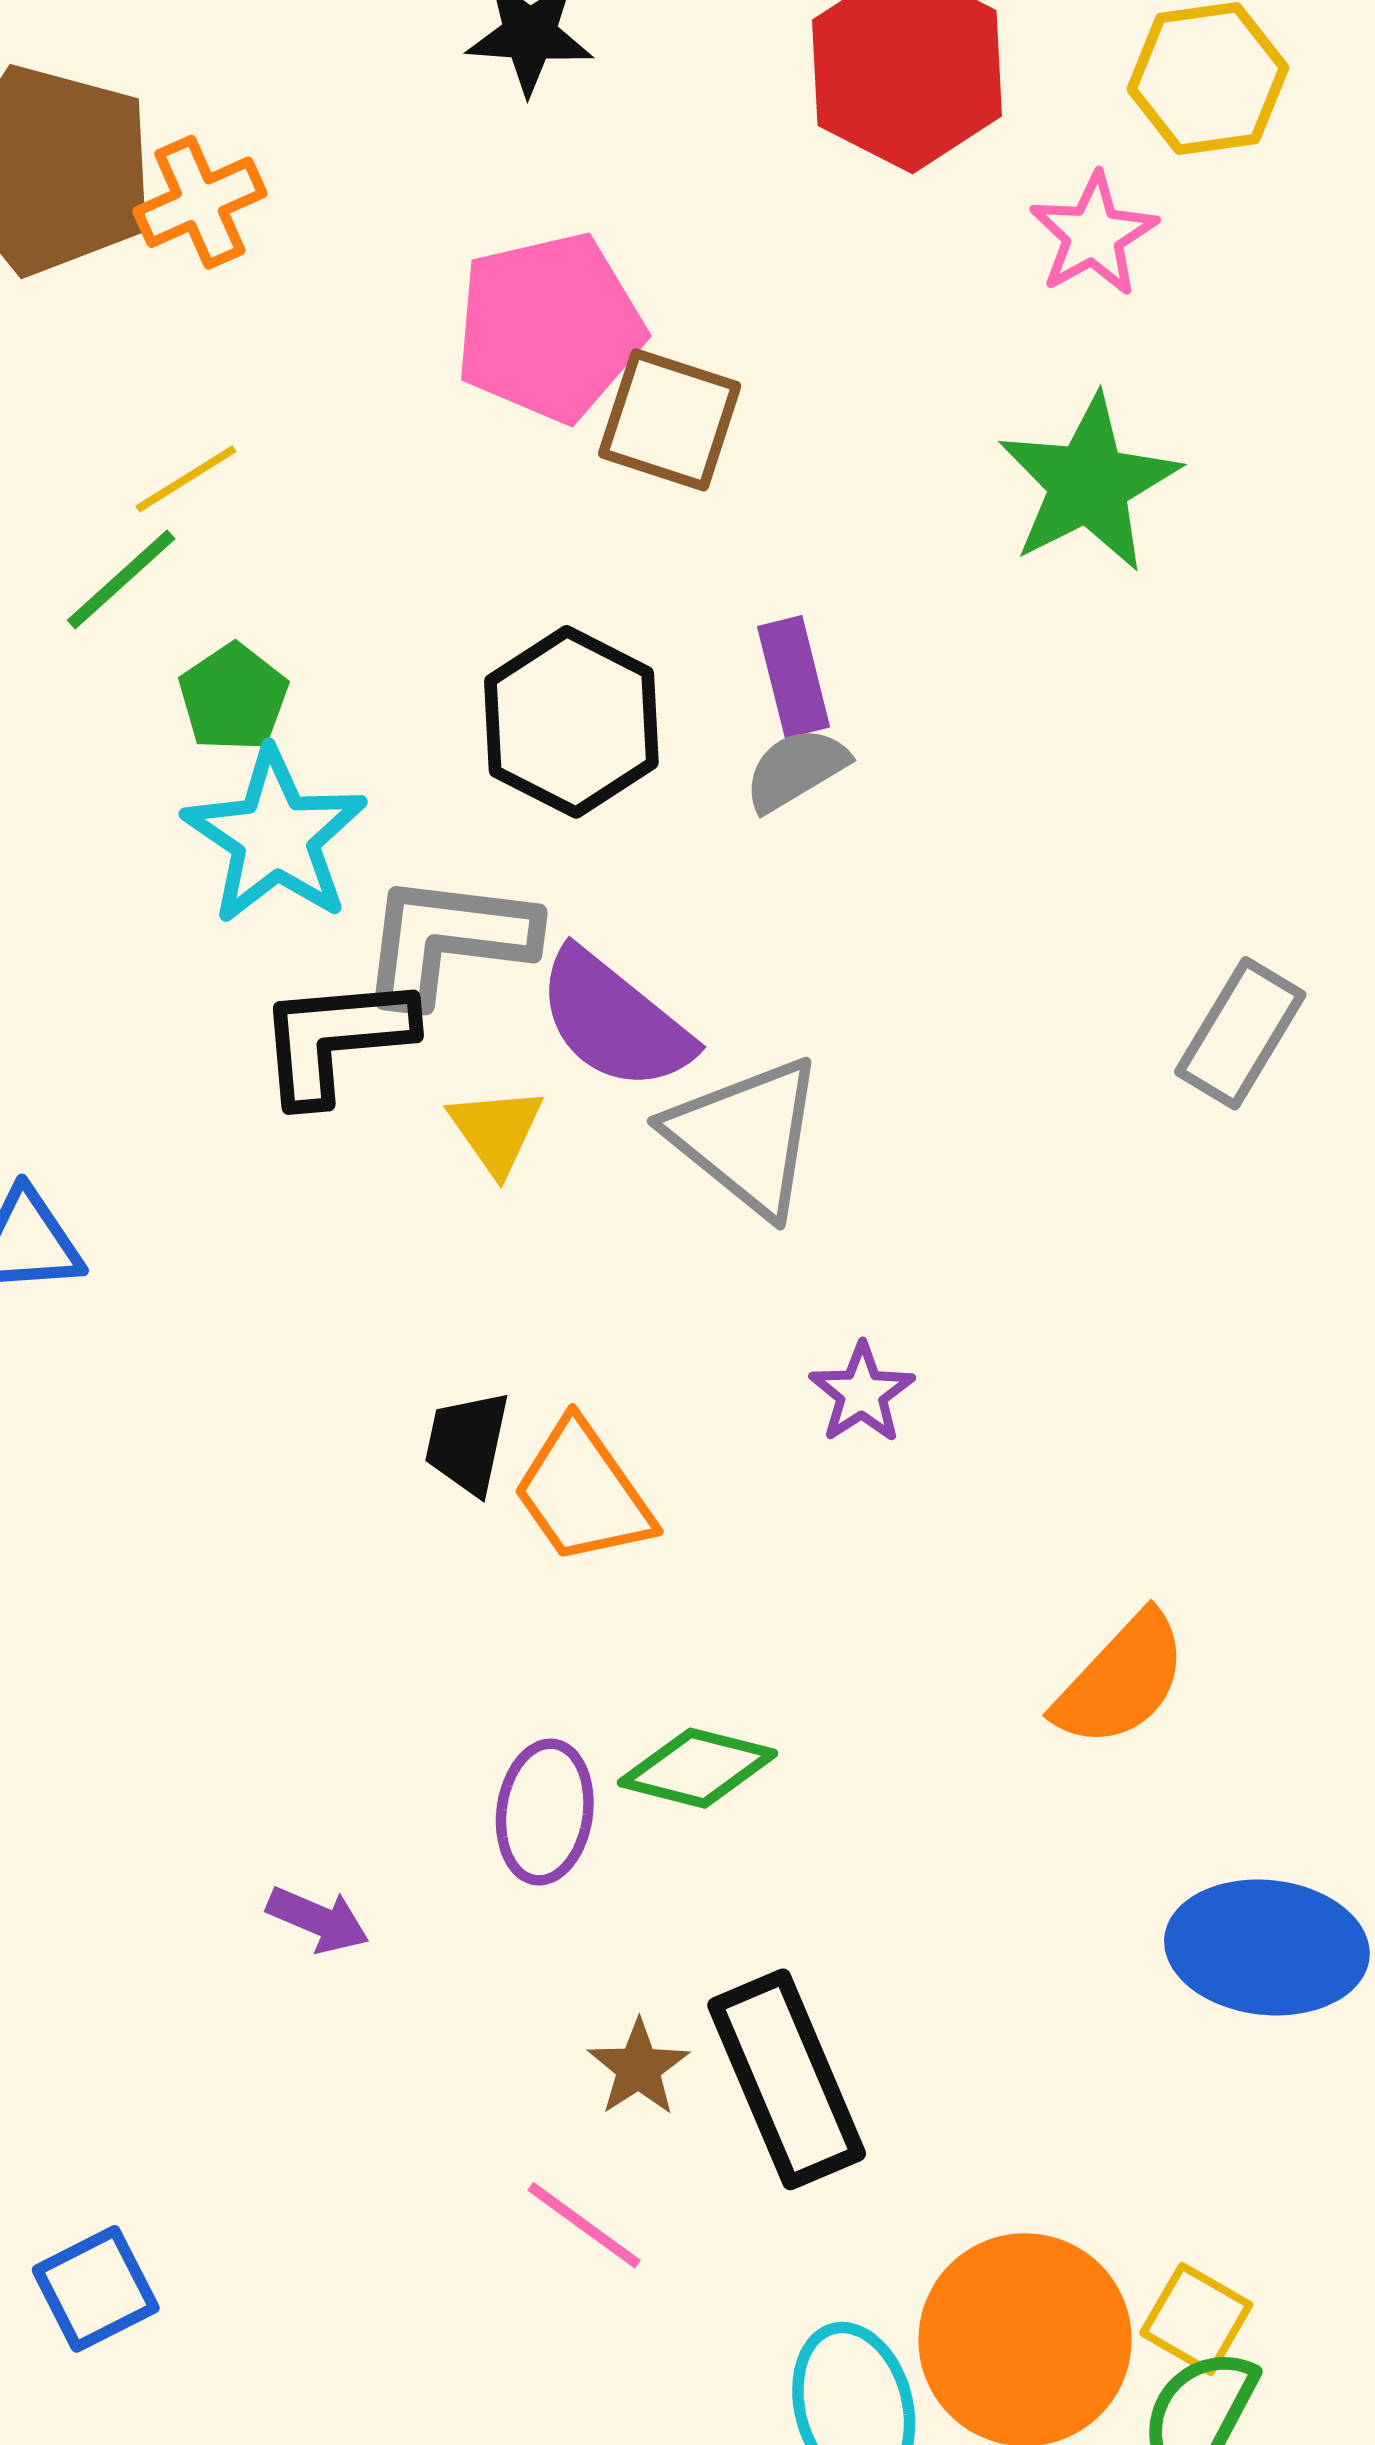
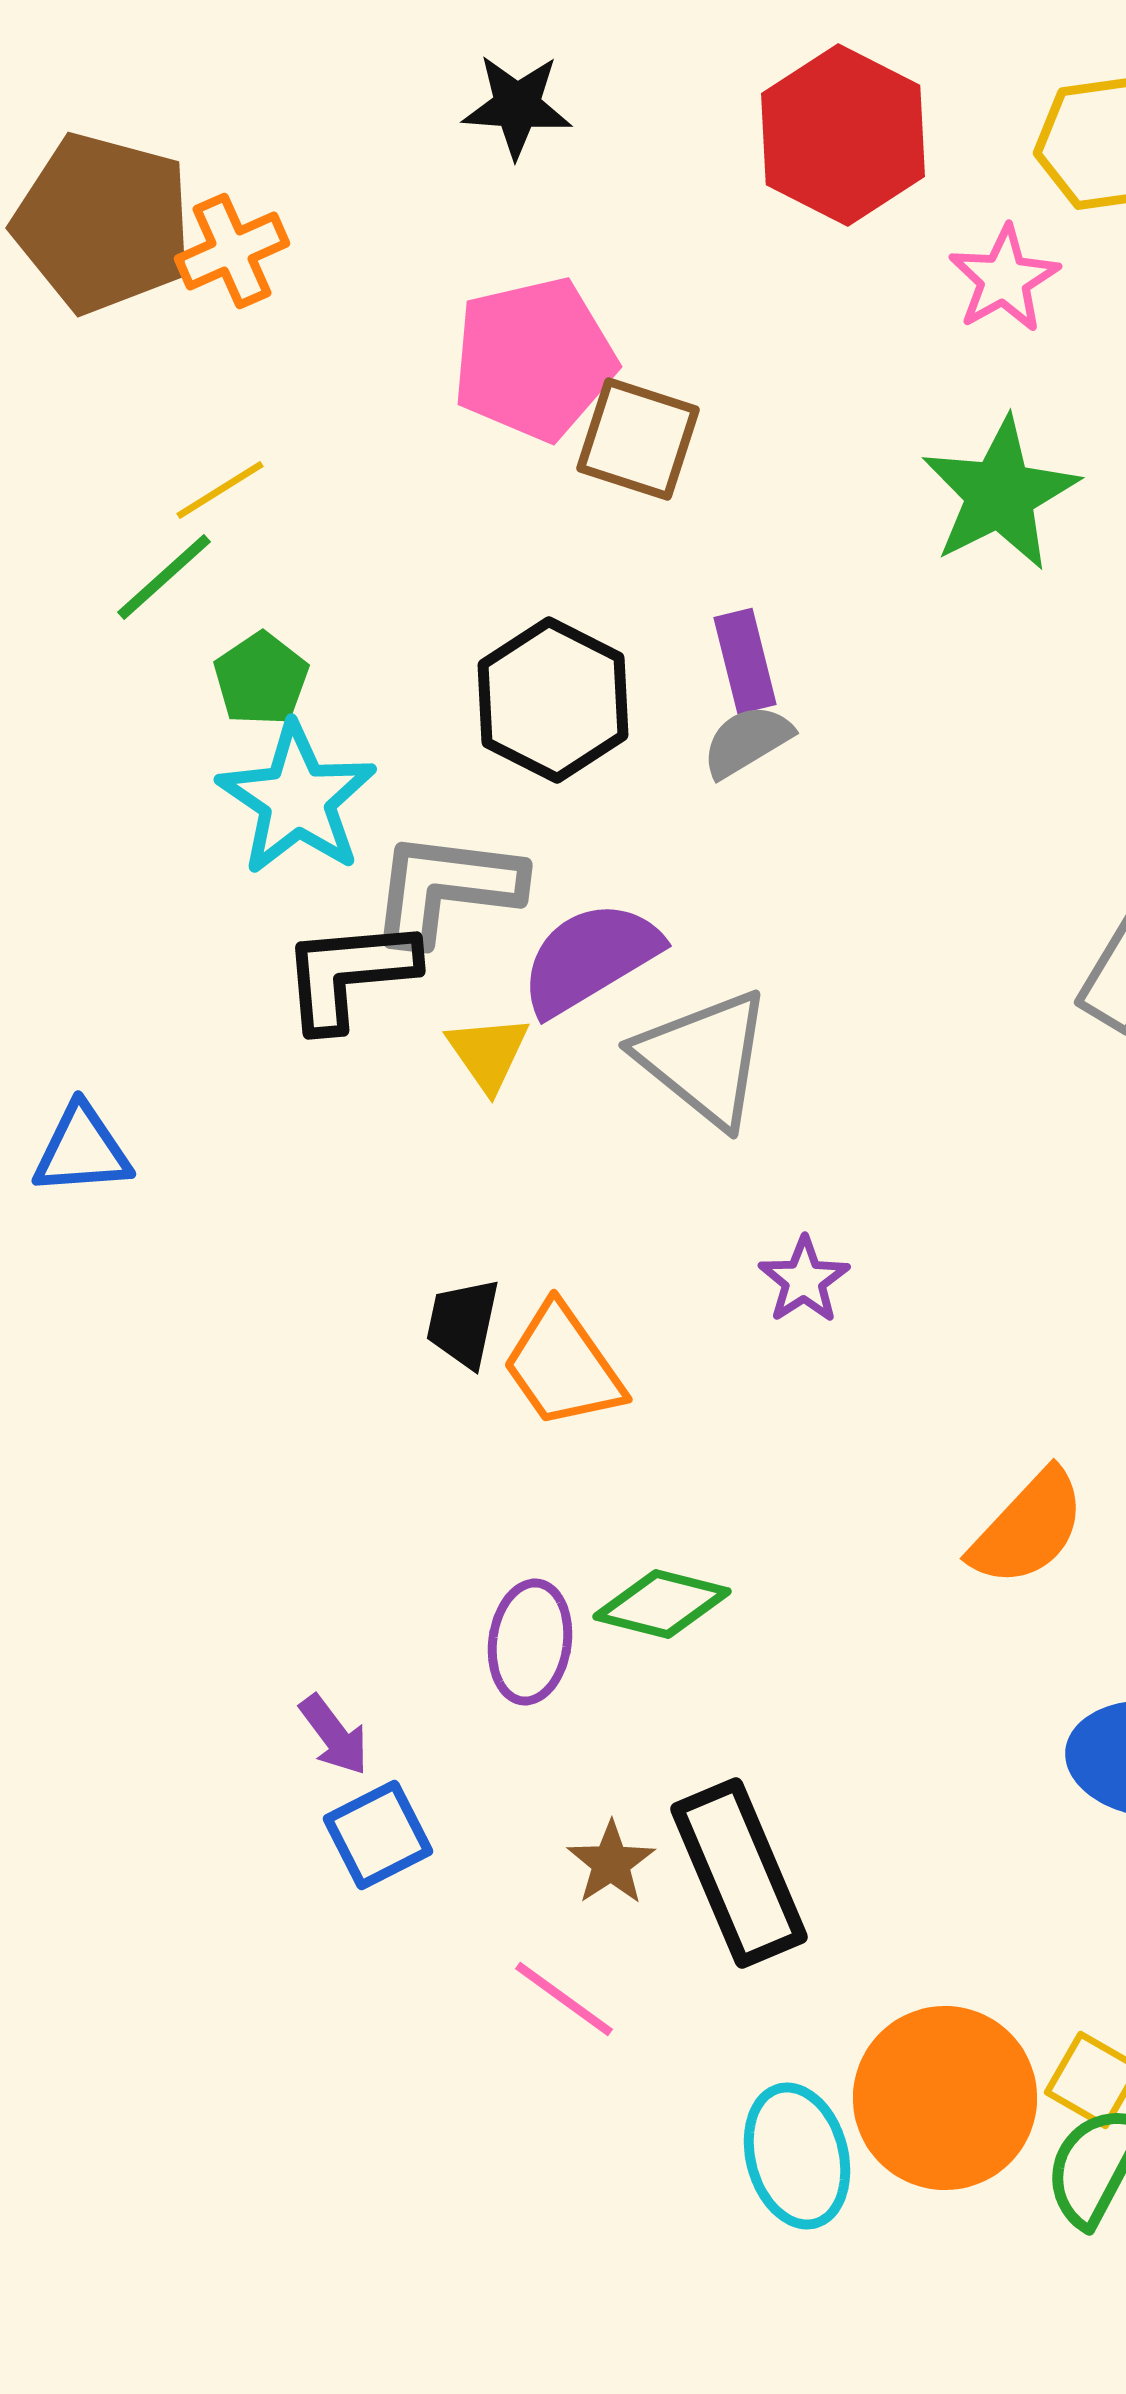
purple semicircle: (614, 1020) -> (590, 958), turned 110
purple arrow: (318, 1920) -> (334, 1735), turned 30
blue square: (96, 2289) -> (378, 1835), moved

